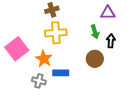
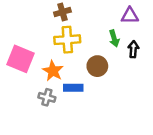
pink square: (17, 49) -> (20, 59), turned -30
brown circle: (95, 59) -> (97, 66), moved

